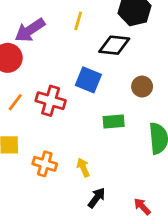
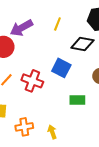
orange cross: (45, 164) -> (24, 127), turned -30

